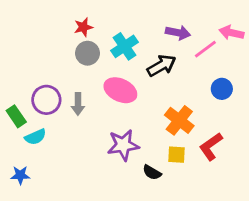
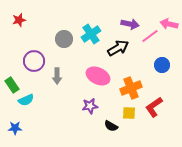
red star: (83, 27) -> (19, 20), moved
pink ellipse: (120, 90) -> (98, 76), moved
purple circle: (46, 100) -> (34, 61), moved
orange cross: (179, 120) -> (131, 88), turned 30
purple star: (123, 145) -> (90, 106), size x0.7

